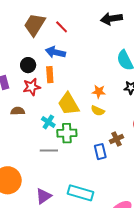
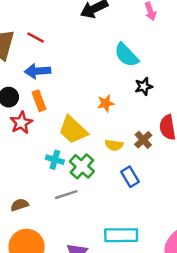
brown semicircle: (18, 111) -> (19, 205), moved
yellow semicircle: (98, 111) -> (114, 145), moved
green cross: (67, 133) -> (82, 166), turned -30
brown cross: (116, 139) -> (143, 140), moved

